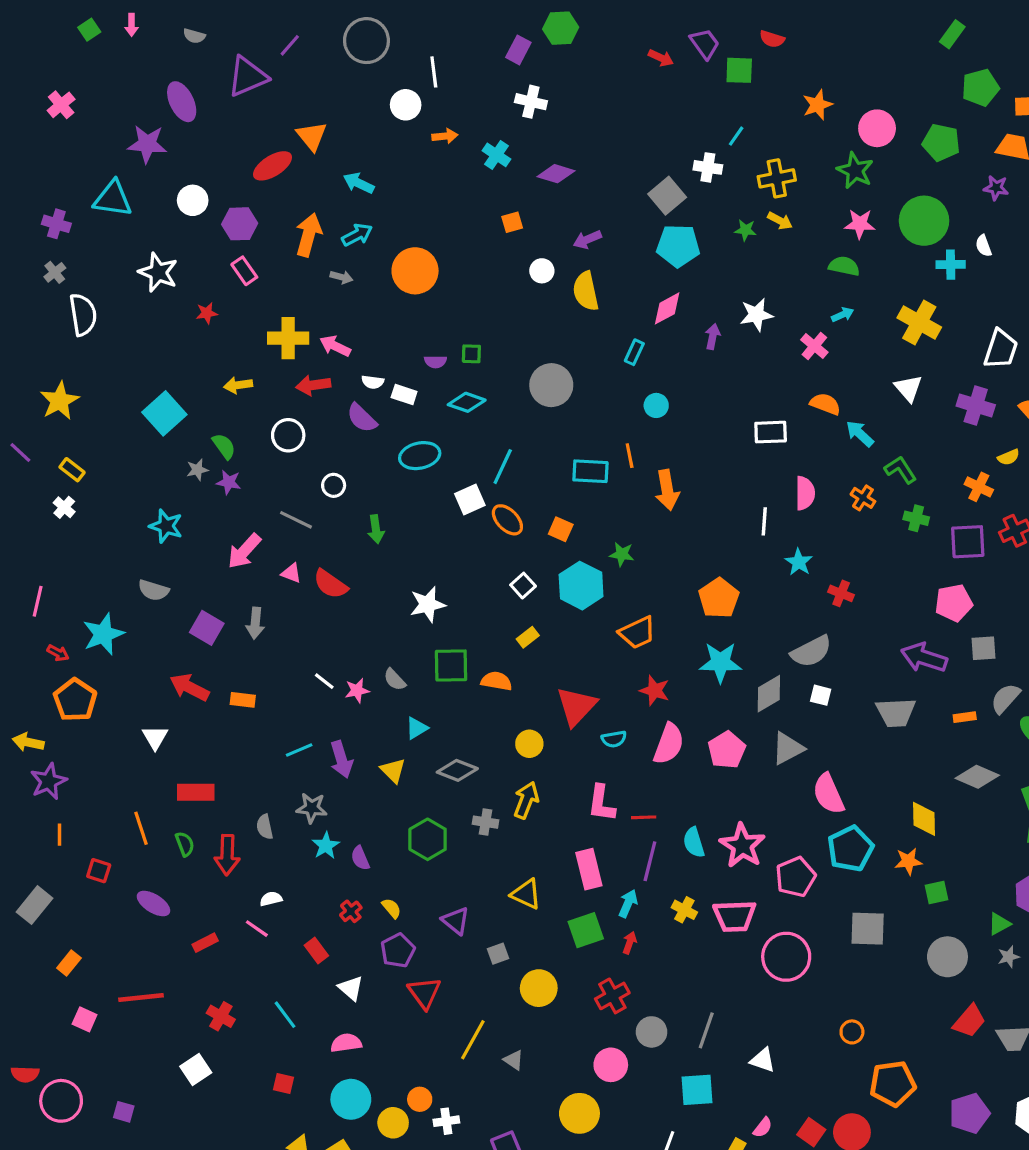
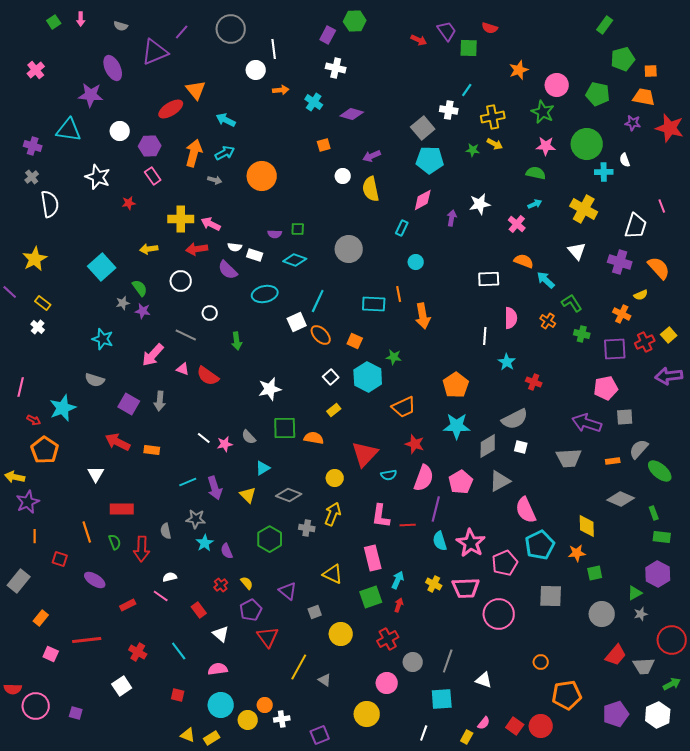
purple line: (650, 861) -> (436, 509), moved

